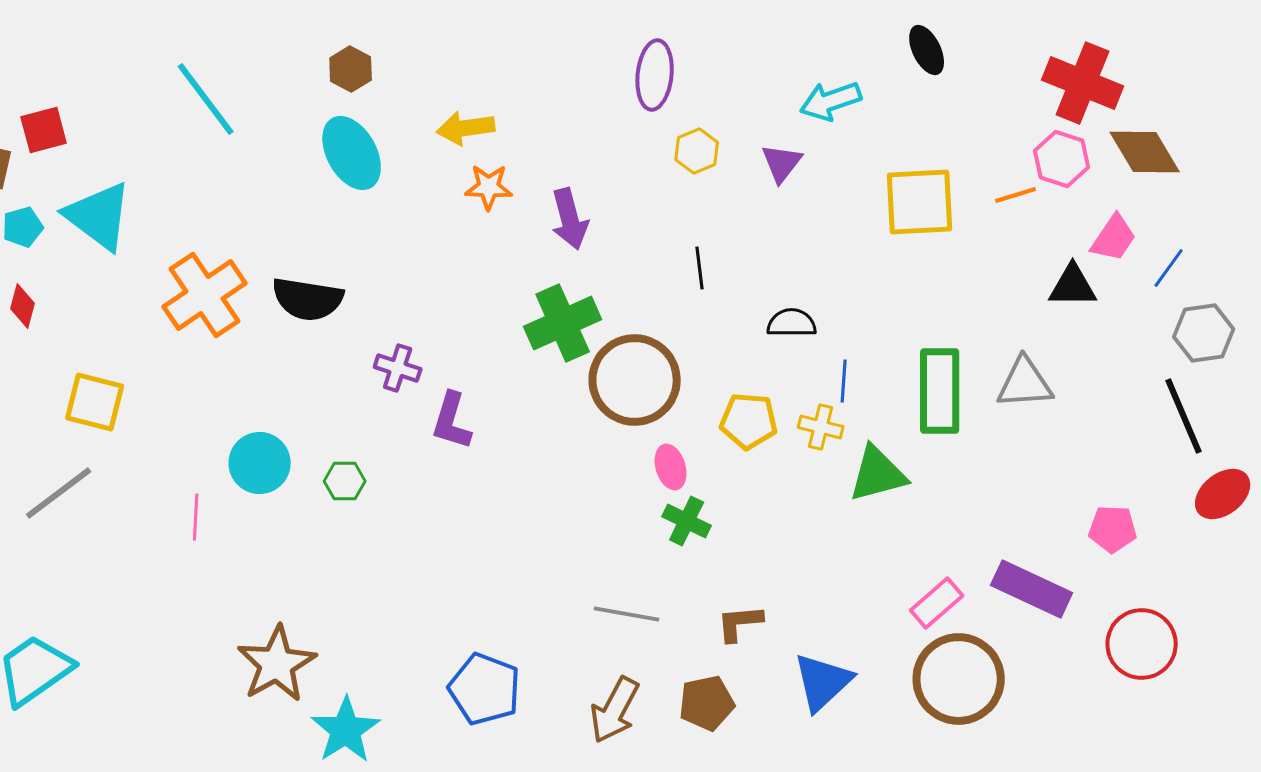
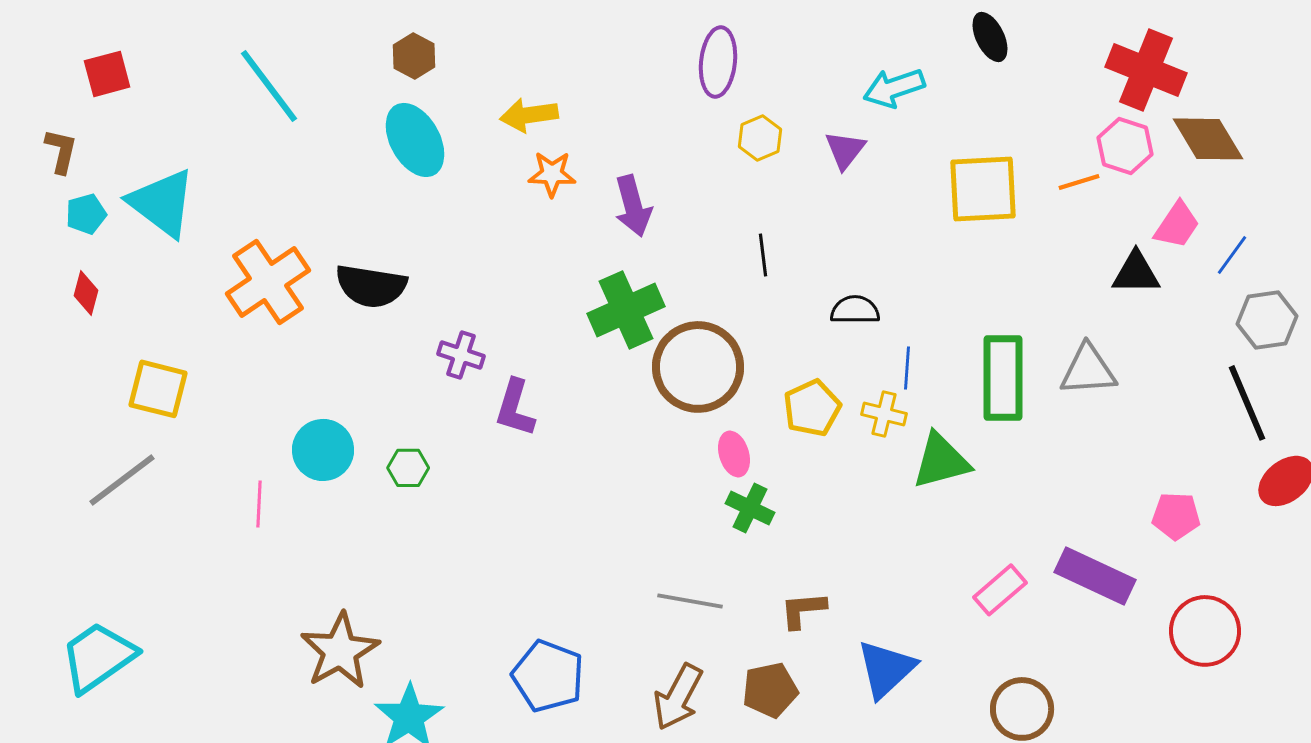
red square: (44, 130) -> (107, 74), moved
yellow pentagon: (749, 421) -> (812, 408), turned -30
brown circle: (959, 679) -> (1022, 709), moved, size x0.7

